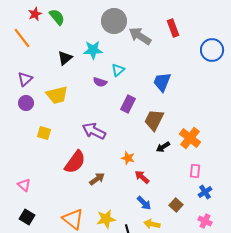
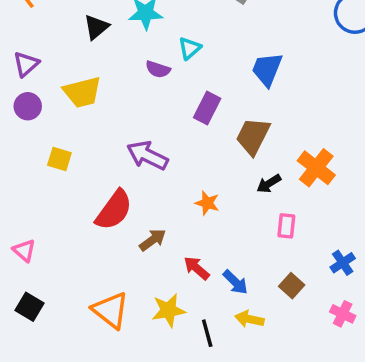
pink rectangle: (195, 171) -> (286, 226), moved
red arrow: (142, 177) -> (197, 268), moved

